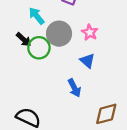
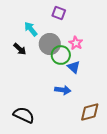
green circle: (39, 48) -> (61, 55), moved
blue arrow: (74, 88) -> (63, 90), turned -56

